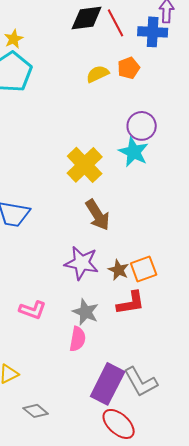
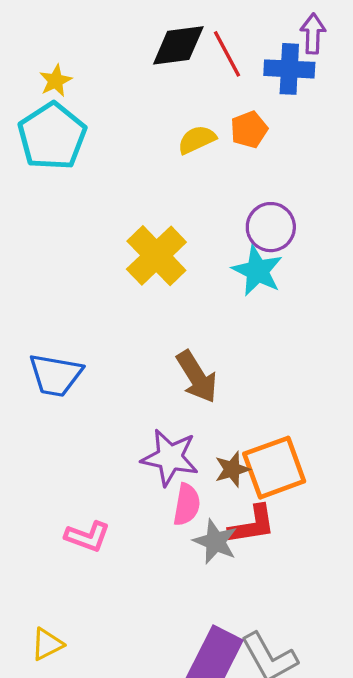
yellow cross: (85, 165) -> (156, 256), moved
orange square: (144, 269) -> (274, 468), size x1.4
brown star: (119, 270) -> (232, 469), turned 30
gray star: (86, 312) -> (215, 542), moved
pink semicircle: (78, 339) -> (187, 505), moved

